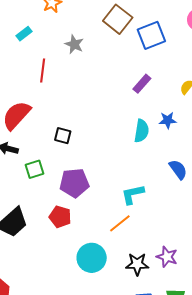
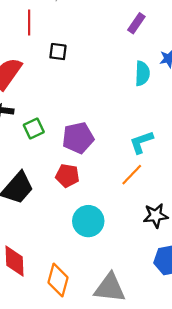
black square: (63, 136) -> (58, 52), moved
cyan circle: (92, 258) -> (88, 221), moved

